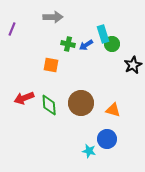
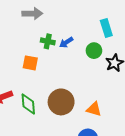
cyan rectangle: (103, 34) -> (106, 28), moved
green circle: (112, 44) -> (94, 51), moved

